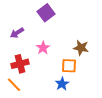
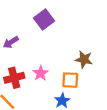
pink star: (43, 48) -> (40, 73), moved

